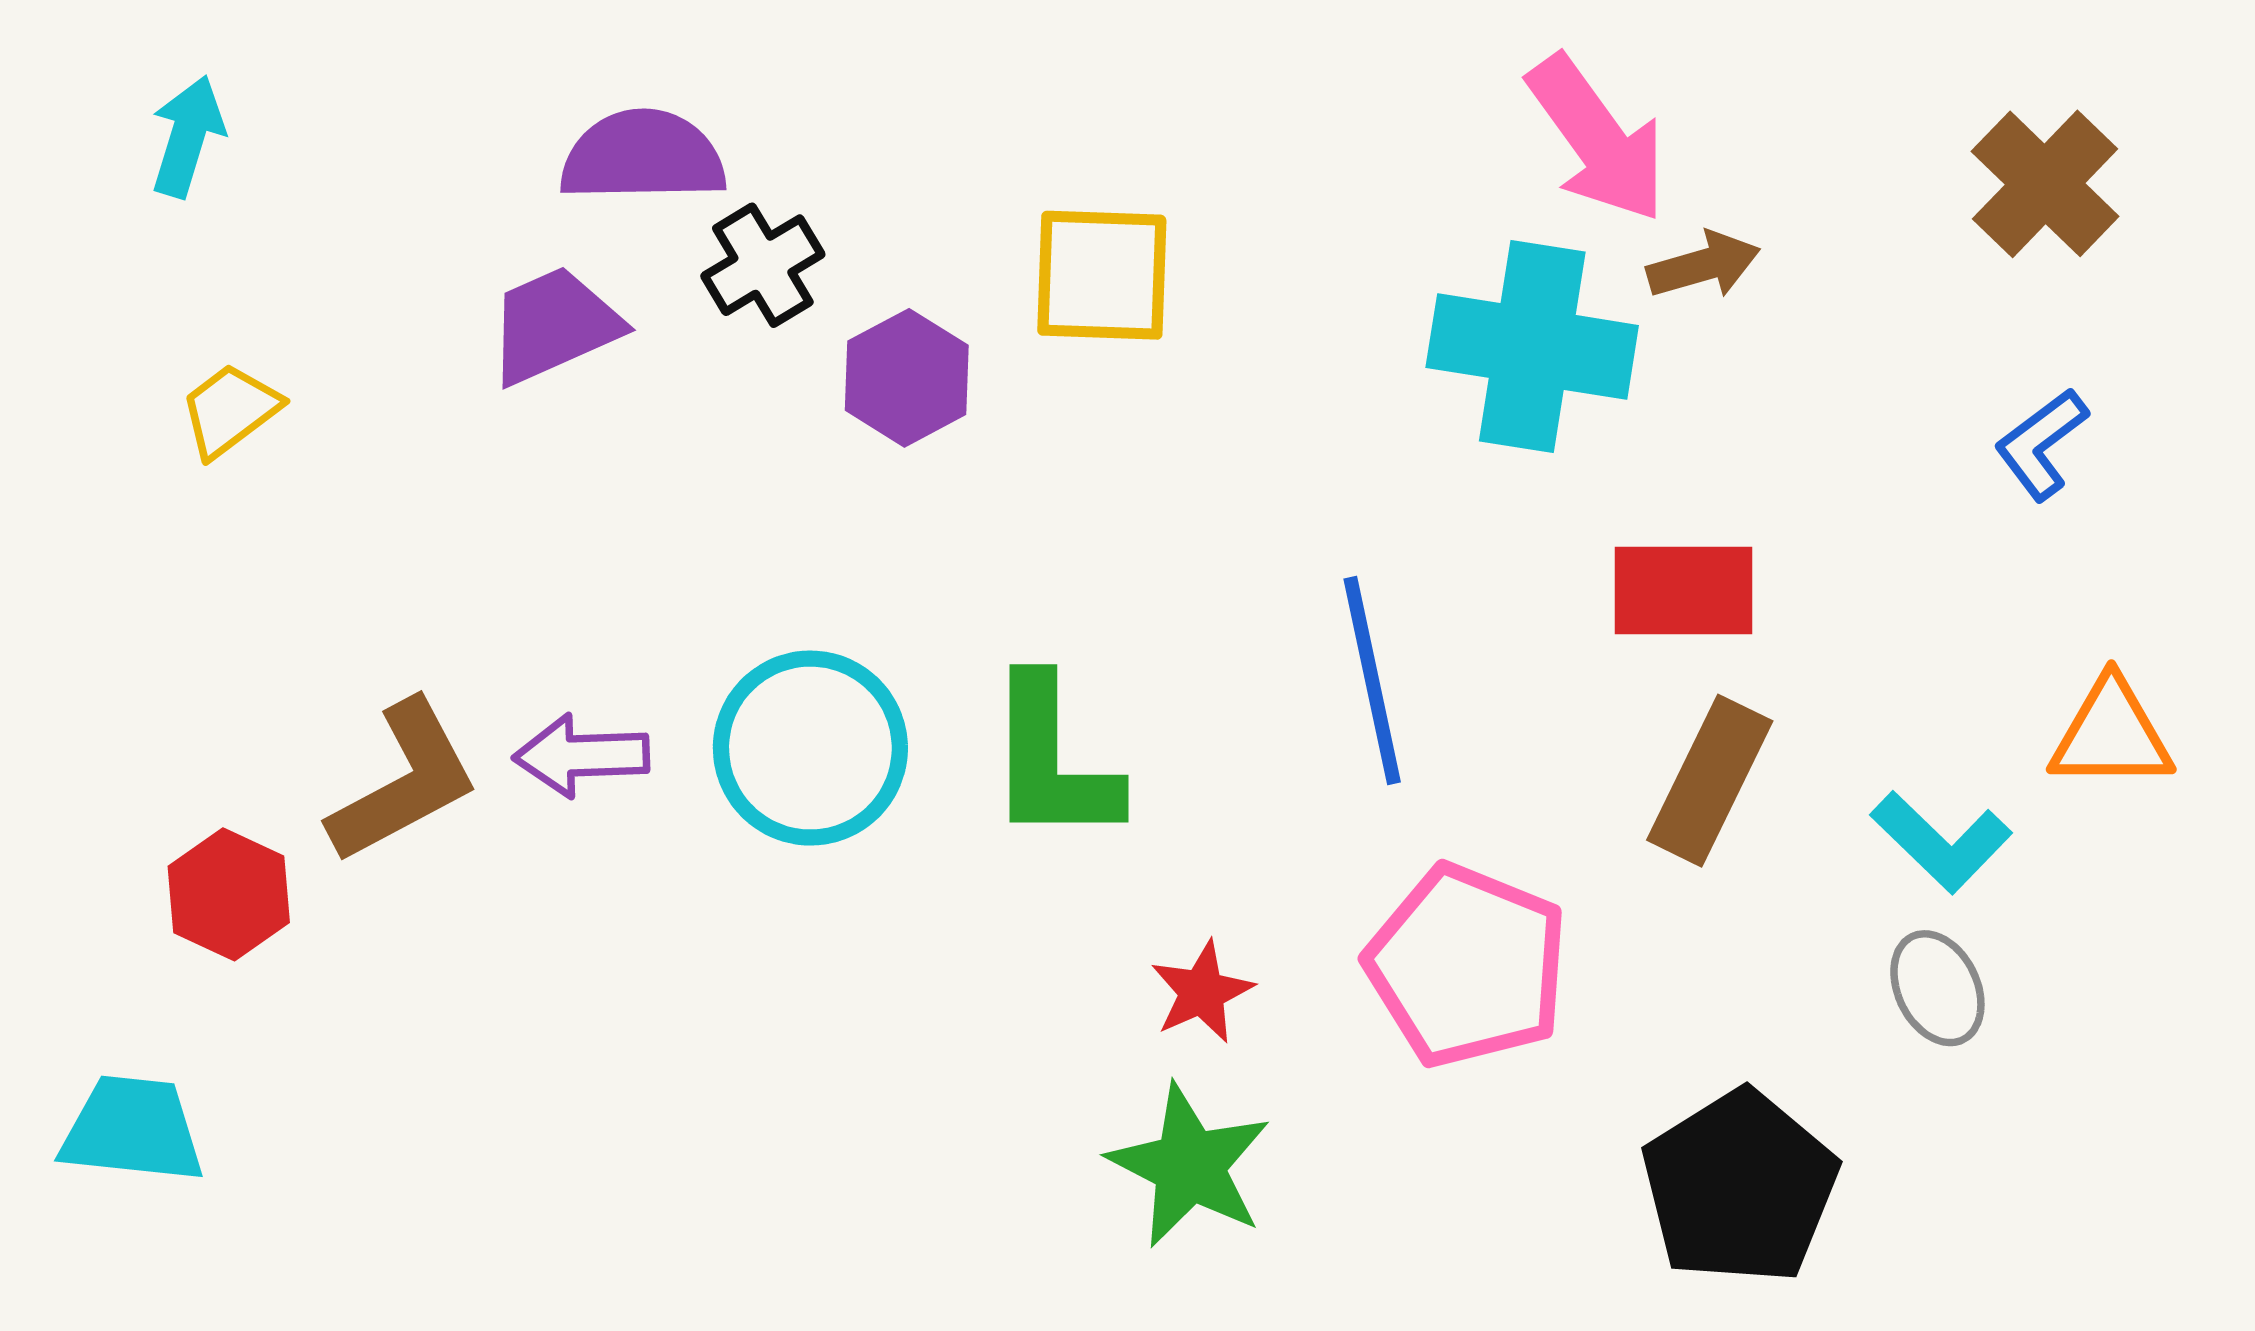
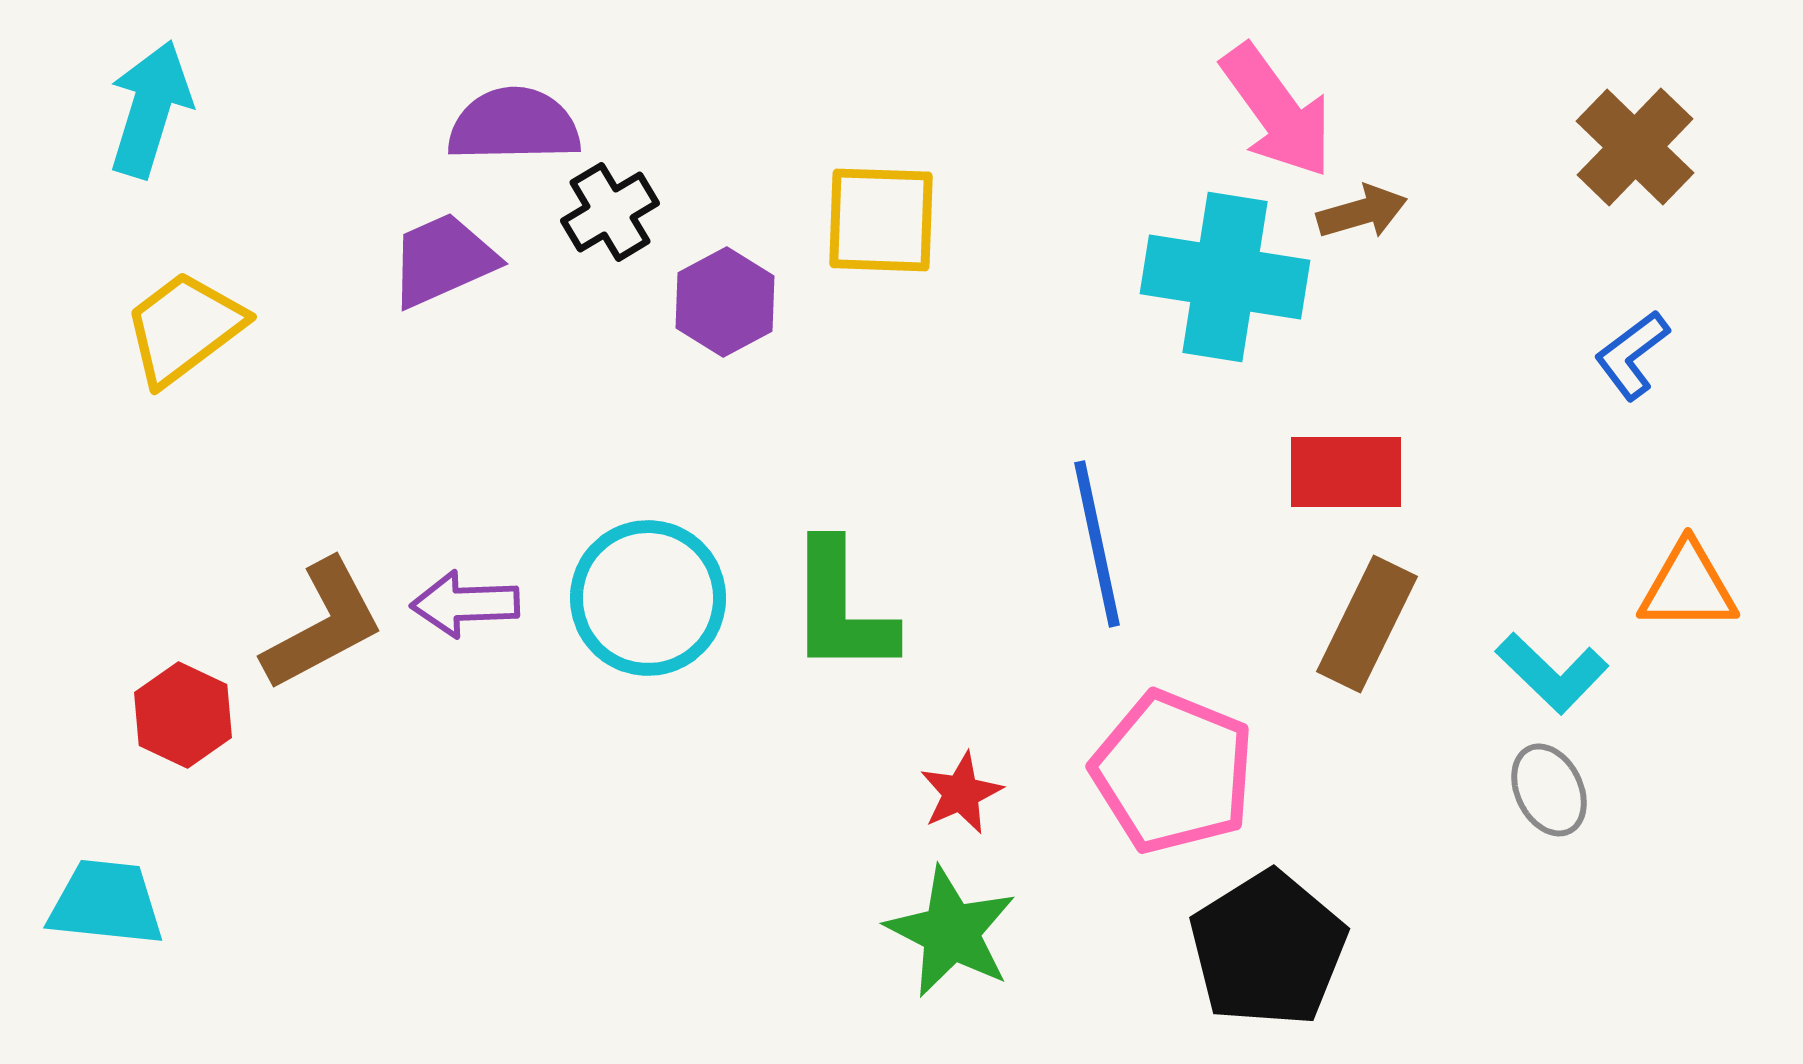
cyan arrow: (187, 136) -> (150, 109), size x1.4
yellow trapezoid: (230, 410) -> (184, 328), size x1.5
black pentagon: (1740, 1187) -> (1268, 949), moved

